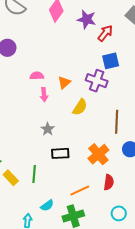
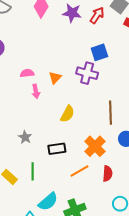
red arrow: (105, 33) -> (97, 15), moved
yellow semicircle: (80, 107) -> (67, 114), moved
gray star: (48, 129) -> (25, 137), moved
orange line: (80, 191) -> (80, 171), moved
cyan semicircle: (47, 205) -> (48, 202), size x1.5

